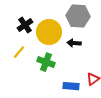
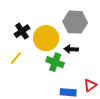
green cross: (46, 62) -> (55, 62), moved

